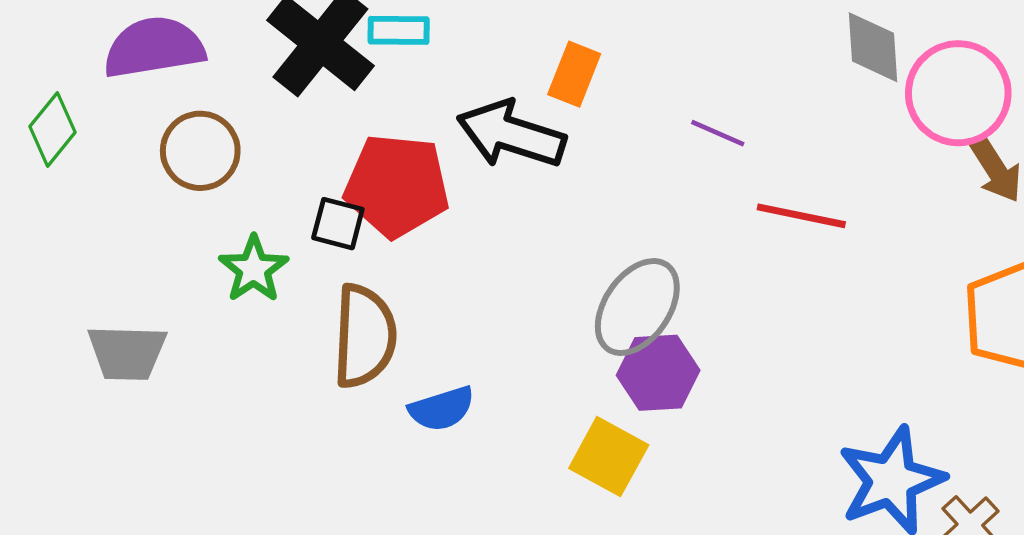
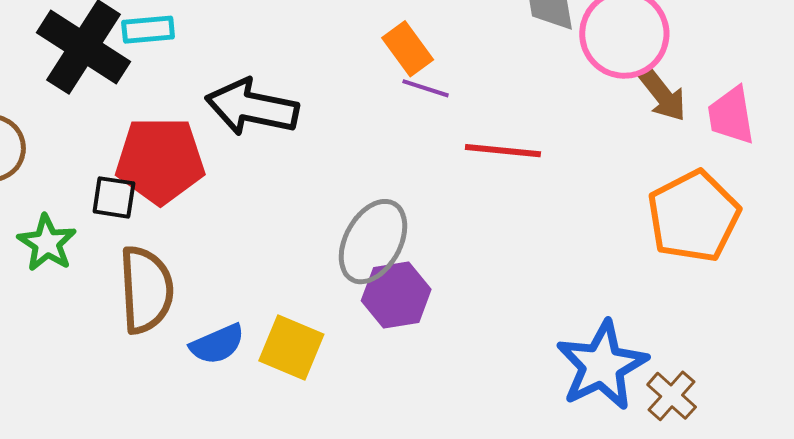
orange rectangle: (574, 74) -> (408, 49), moved, turned -52
yellow square: (609, 457) -> (291, 347), moved

